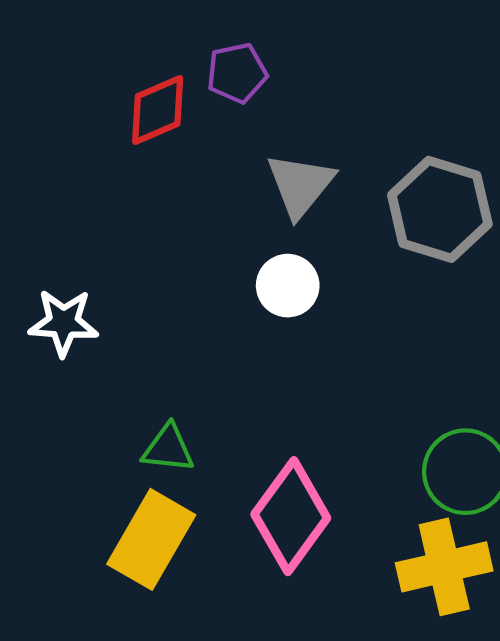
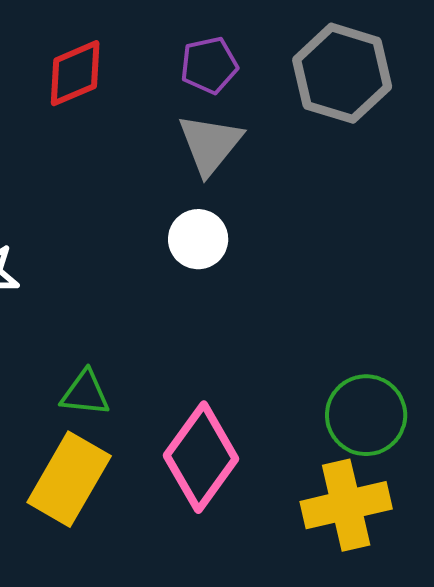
purple pentagon: (237, 73) -> (209, 65), moved
gray hexagon: (440, 209) -> (342, 73), moved

